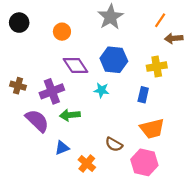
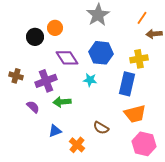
black circle: (19, 23) -> (35, 37), moved
blue rectangle: (143, 95) -> (127, 84), size x1.6
purple semicircle: (37, 121) -> (33, 107), size x0.6
pink hexagon: (144, 162) -> (144, 144), moved

